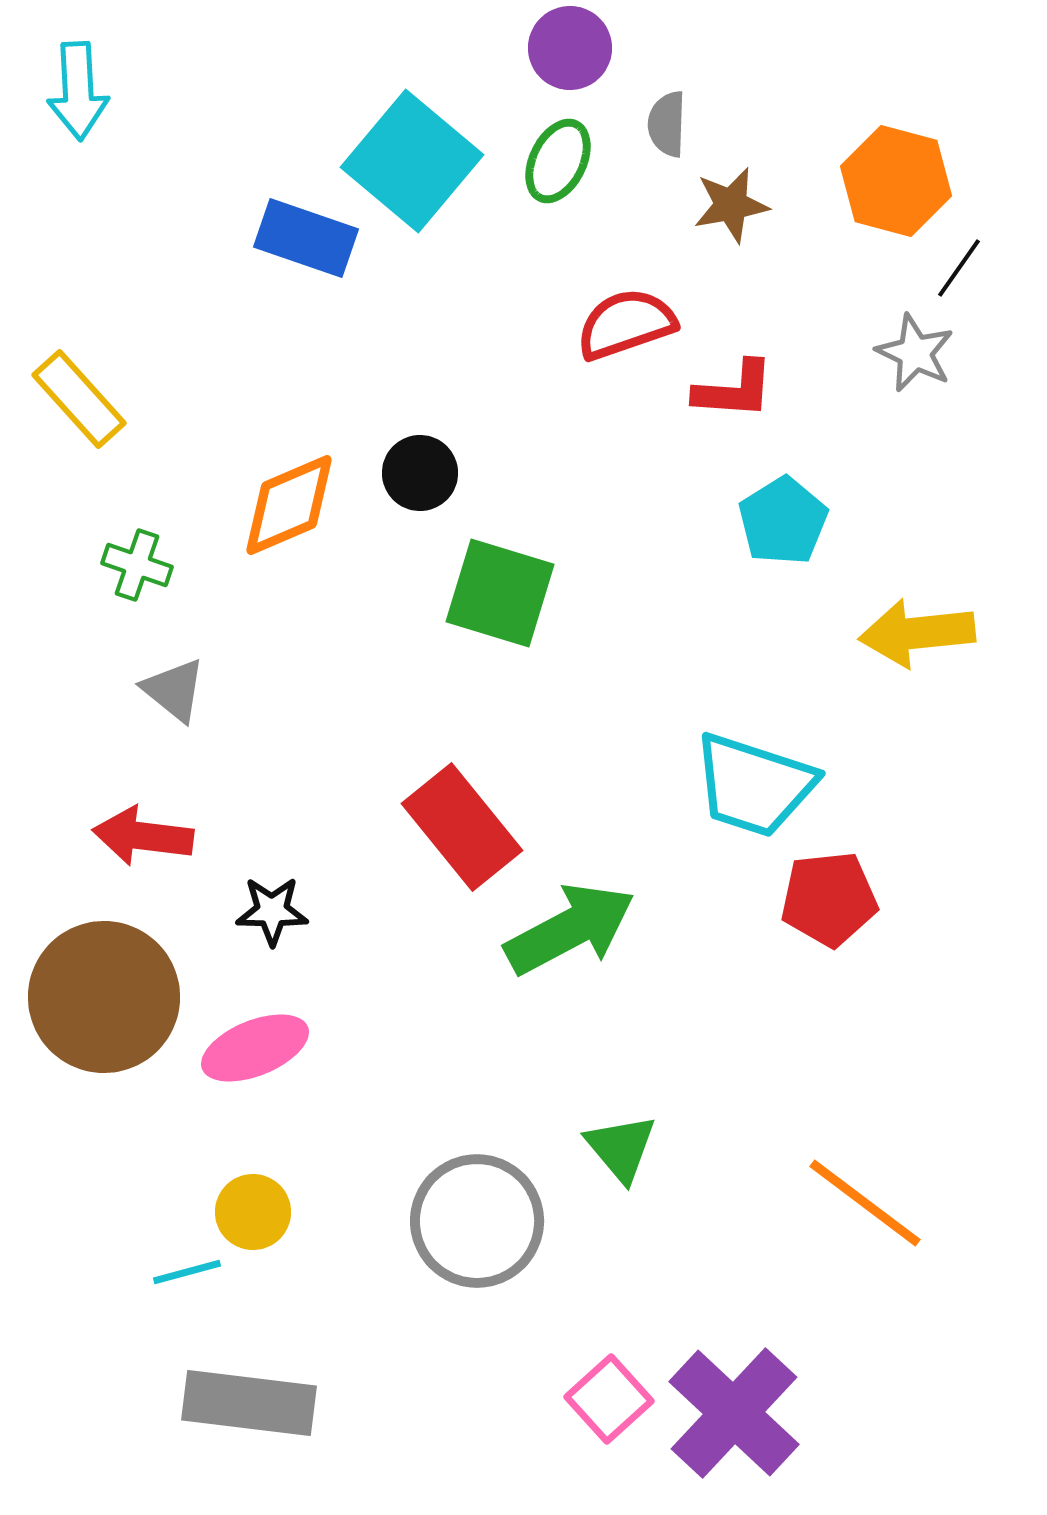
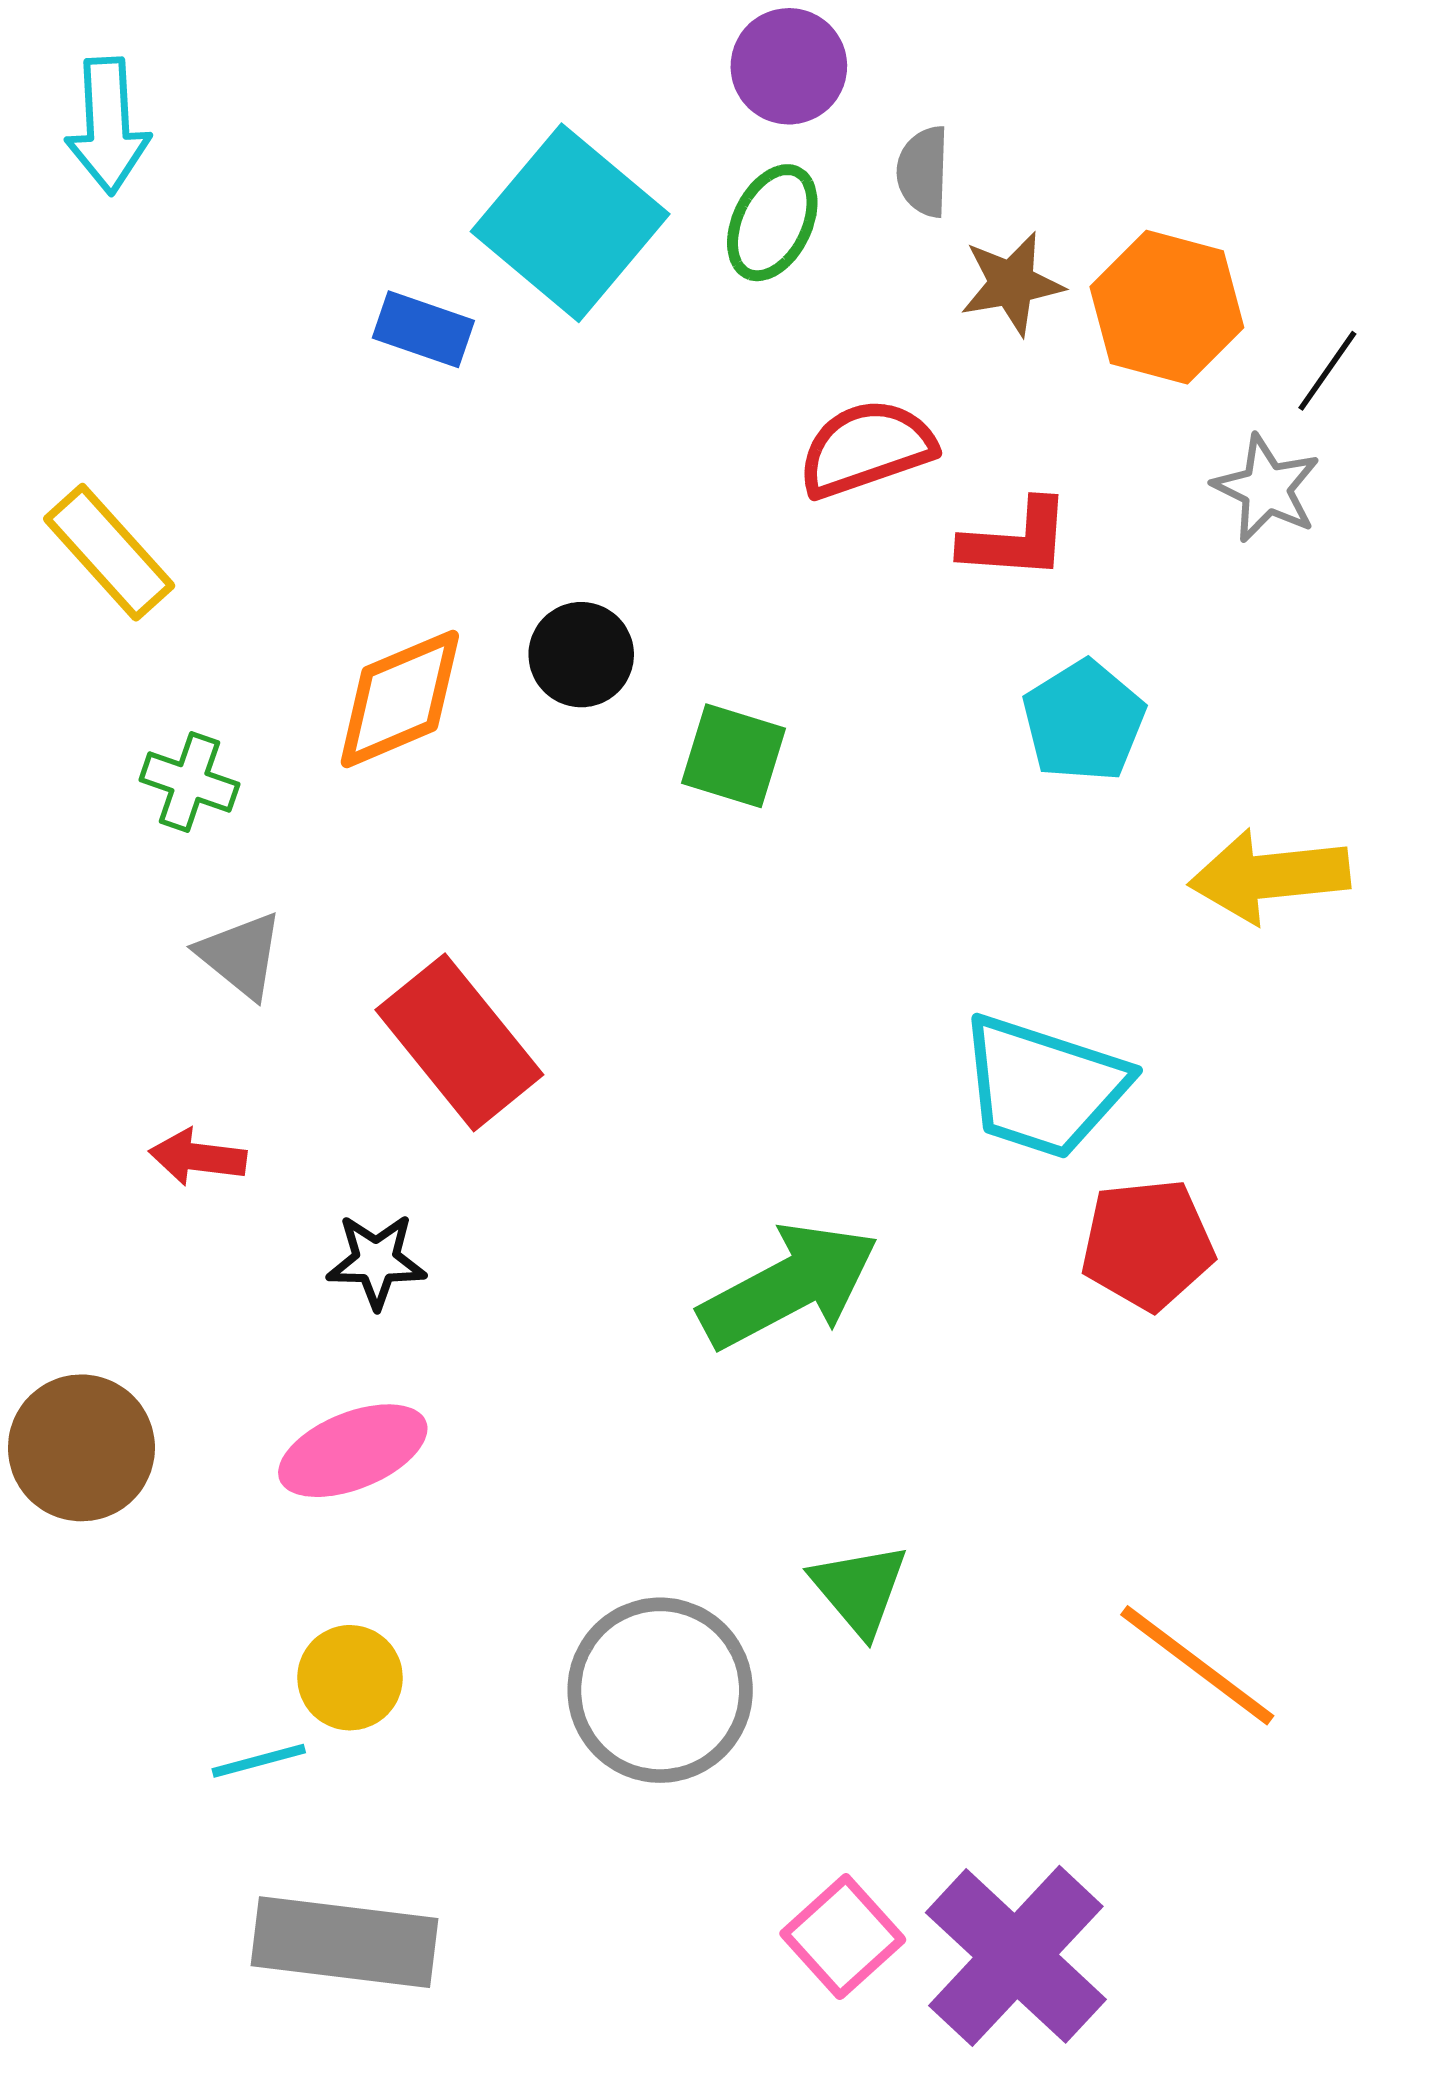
orange hexagon: (896, 181) -> (1167, 307), moved
blue rectangle: (306, 238) -> (423, 329), size x0.7
green square: (500, 593) -> (733, 756), moved, size x0.7
red rectangle: (462, 827) -> (459, 1042), moved
red arrow: (143, 836) -> (198, 1157), size x0.7
brown circle: (104, 997) -> (81, 1448), moved, size x0.7

